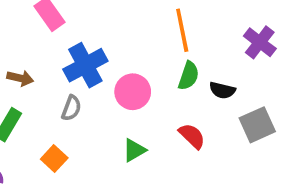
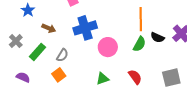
black semicircle: (222, 90) -> (157, 37), moved
gray semicircle: (71, 108) -> (62, 55), moved

